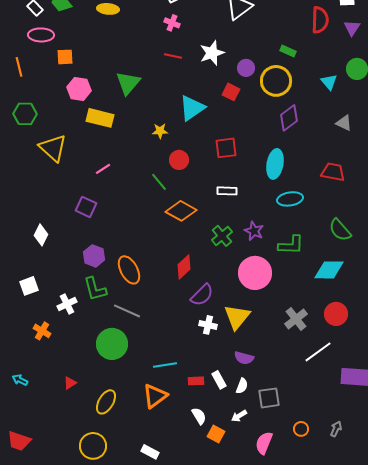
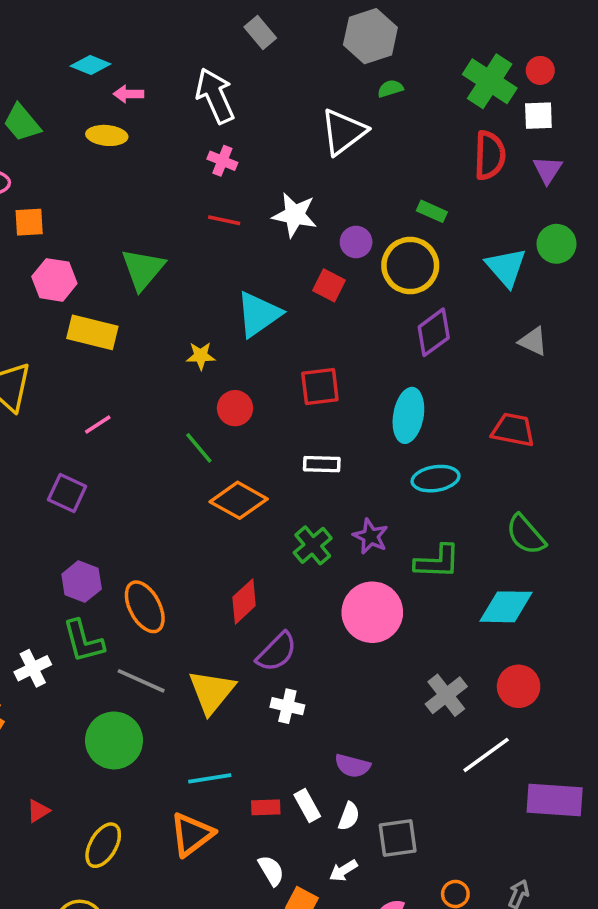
white star: (212, 53) -> (295, 215), turned 30
cyan triangle: (329, 82) -> (506, 267), size x1.4
yellow triangle: (237, 317) -> (212, 692), moved

